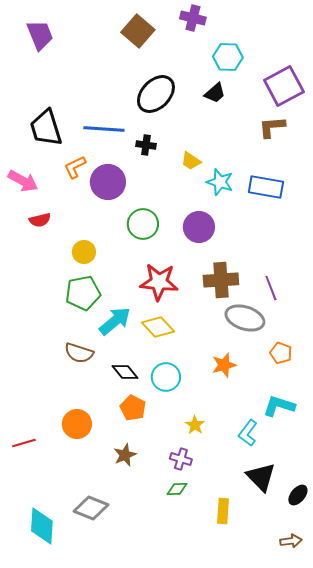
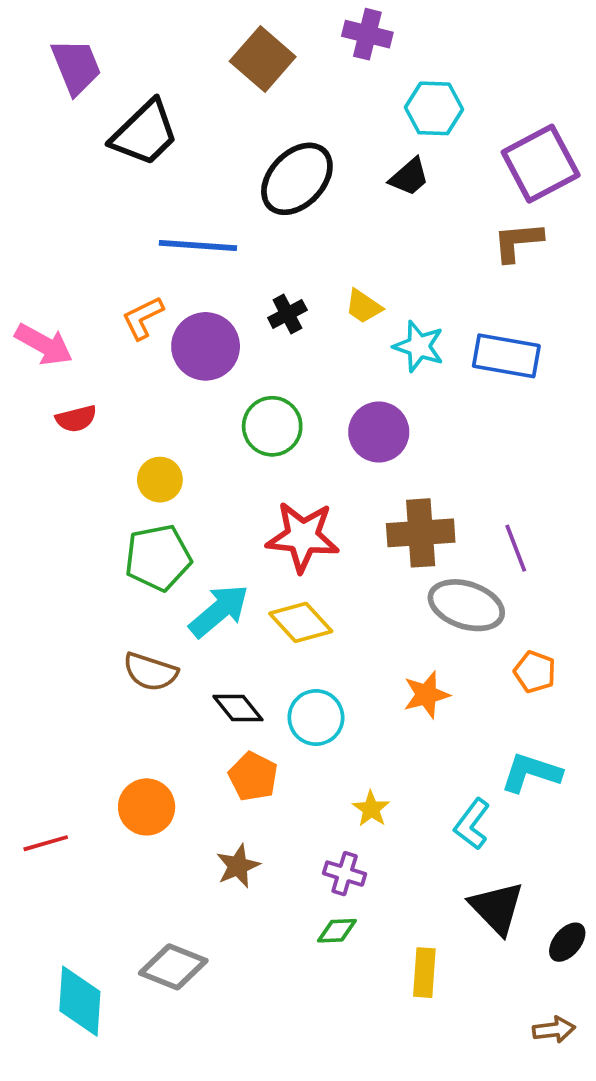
black trapezoid: (46, 128) -> (145, 133), moved, turned -117
black cross: (146, 145) -> (287, 314), moved, turned -36

